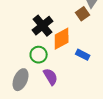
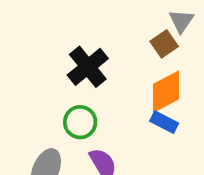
orange diamond: (62, 39) -> (166, 92), moved

